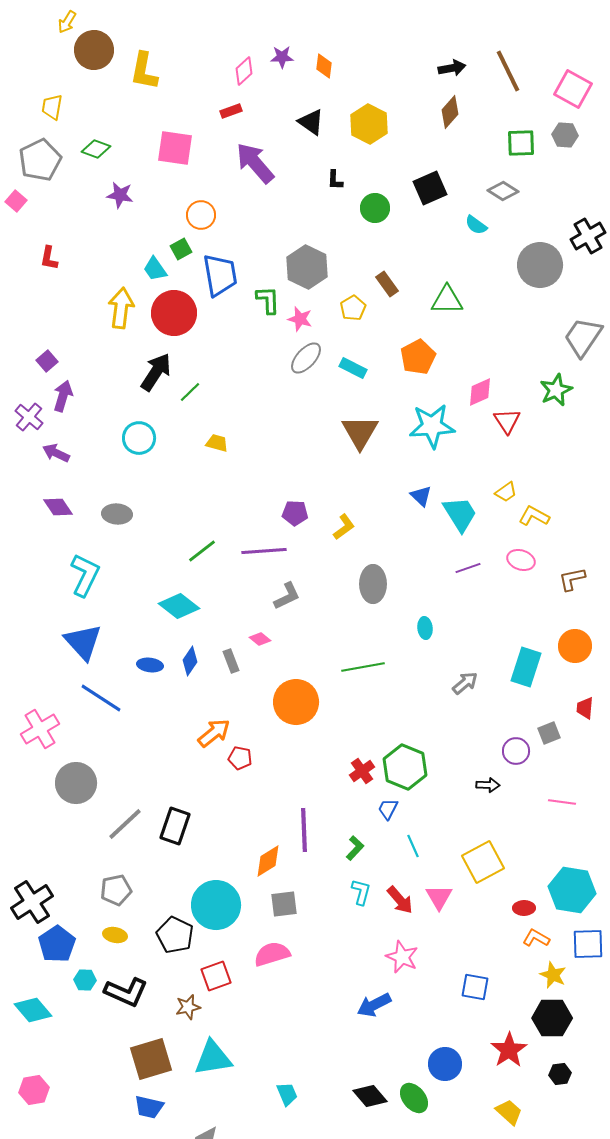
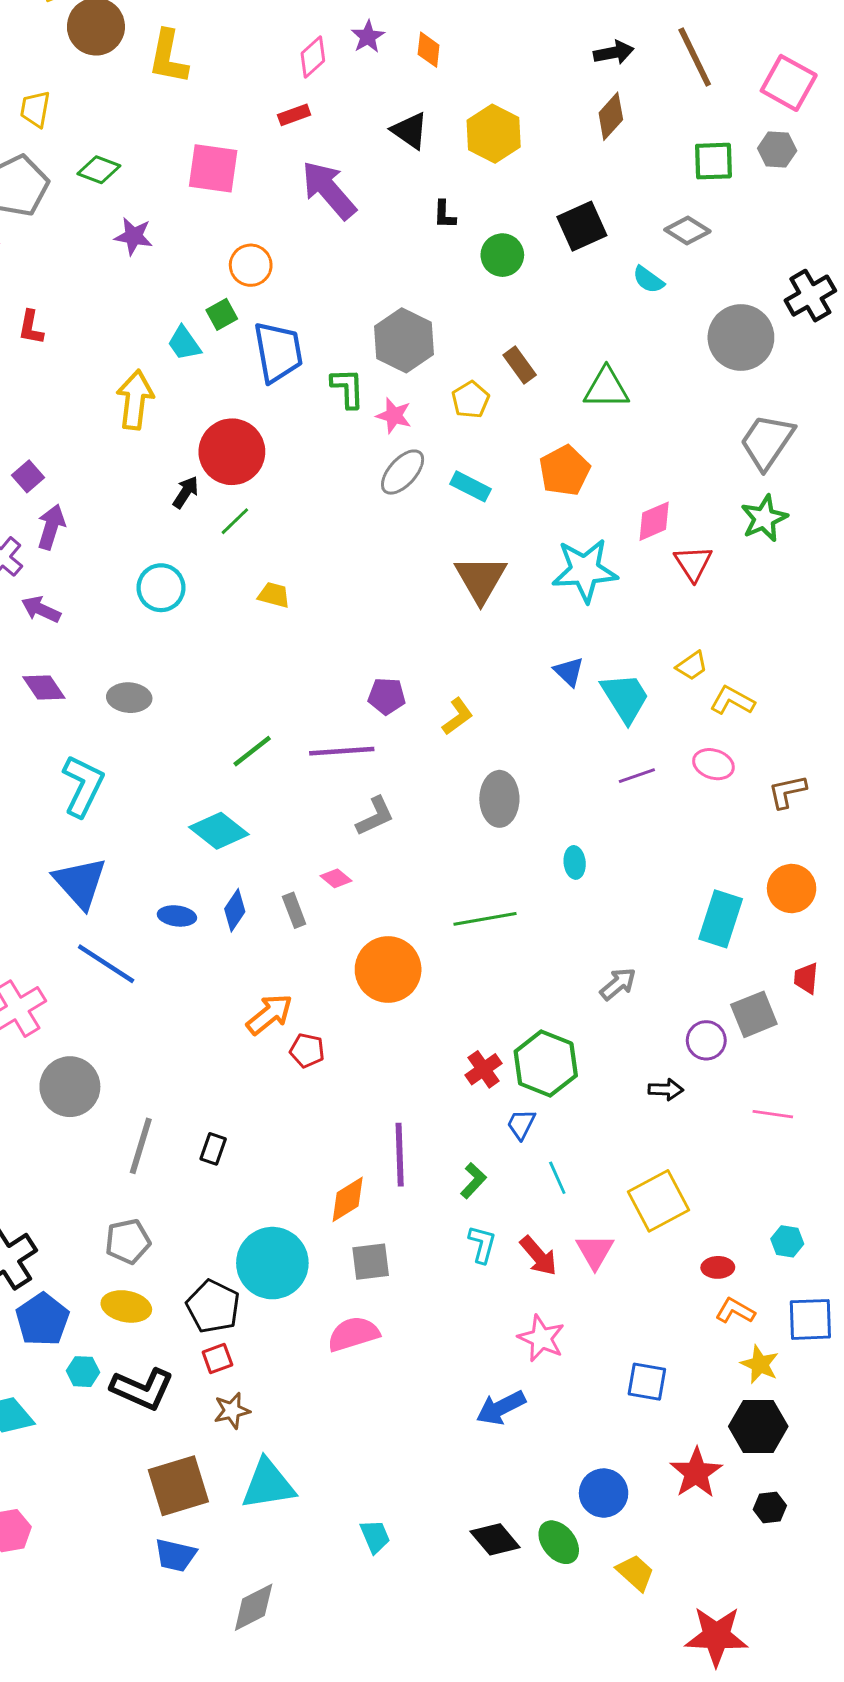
purple star: (282, 57) -> (368, 37), turned -30
red circle: (174, 313) -> (232, 452), moved
gray trapezoid: (583, 337) -> (767, 442), moved
black arrow: (156, 372) -> (186, 492), size x0.6
gray arrow: (465, 683) -> (618, 984), moved
gray square: (549, 733) -> (754, 1014), size x1.4
gray line: (125, 824) -> (141, 1146), turned -30
black rectangle: (175, 826) -> (213, 1149), size x0.6
cyan hexagon: (572, 890) -> (787, 1241), size x0.5
yellow ellipse: (115, 935) -> (126, 1306), size x1.4
red square: (216, 976) -> (217, 1359), moved, size x0.7
yellow trapezoid: (509, 1112) -> (635, 1573), moved

